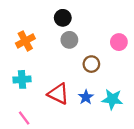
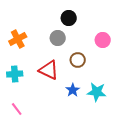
black circle: (63, 18) -> (69, 18), moved
red triangle: (58, 94) -> (49, 70), moved

